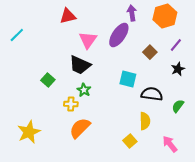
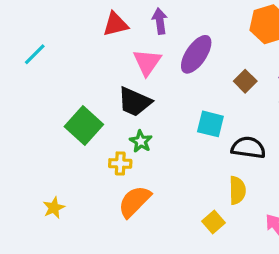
purple arrow: (132, 13) -> (160, 21), moved
green square: (48, 80) -> (84, 125), size x1.6
yellow star: (29, 132) -> (54, 208), size x0.6

